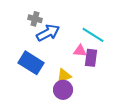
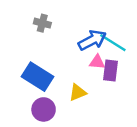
blue arrow: (48, 33) -> (92, 40), moved
purple circle: (63, 90) -> (44, 109), moved

